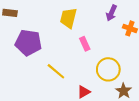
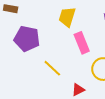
pink rectangle: (85, 44) -> (82, 43), size x1.5

